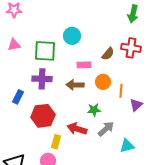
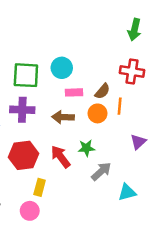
cyan circle: (72, 36) -> (62, 68), moved
brown semicircle: (108, 54) -> (102, 91), moved
orange line: (121, 91) -> (120, 106), moved
red arrow: (77, 129) -> (61, 157), moved, turned 36

